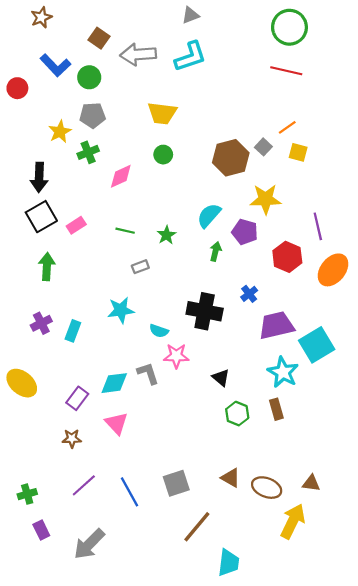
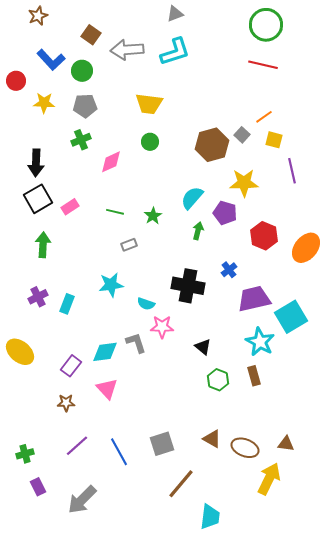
yellow star: (60, 132) -> (44, 103), moved, turned 30
purple line: (318, 226) -> (292, 171), moved

